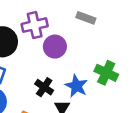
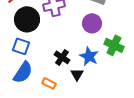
purple circle: (55, 47) -> (92, 23), moved

